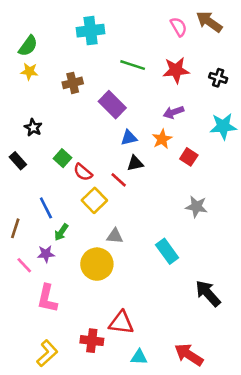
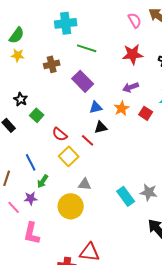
green line: (133, 65) -> (87, 48), moved
red square: (189, 157) -> (146, 113), moved
green square: (62, 158) -> (37, 115), moved
gray star: (196, 207) -> (149, 192), moved

